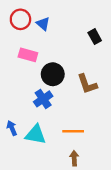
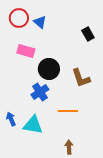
orange line: (73, 131) -> (68, 111), moved

